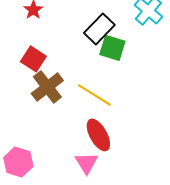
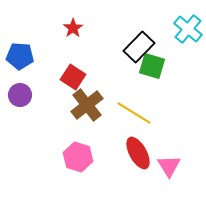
pink hexagon: (18, 162) -> (78, 157), moved
pink triangle: (86, 163) -> (169, 166), moved

